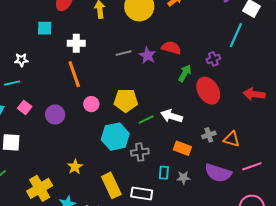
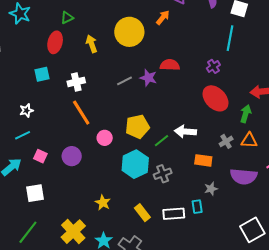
green arrow: (185, 73) -> (246, 114), moved
cyan rectangle: (164, 173) -> (197, 207), moved
yellow rectangle: (111, 185) -> (142, 213), size x0.7

